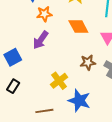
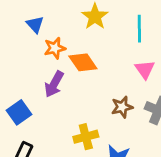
orange diamond: (78, 27) -> (83, 62), moved
yellow cross: (59, 81) -> (86, 137), turned 30

